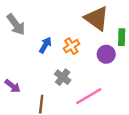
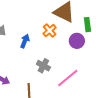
orange cross: (71, 46) -> (50, 31), moved

